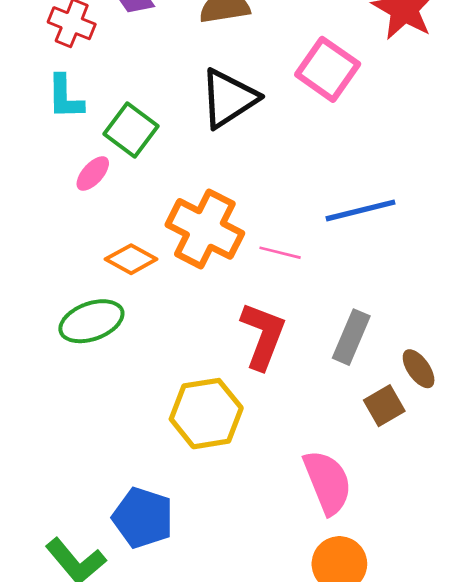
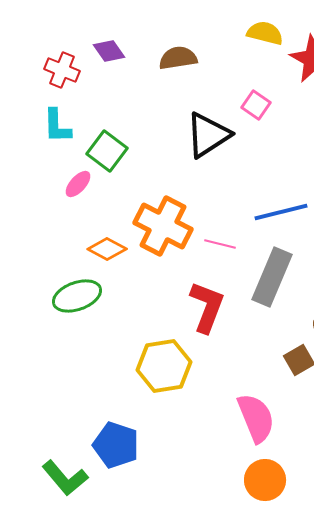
pink square: (328, 69) -> (256, 105), size x0.6
black triangle: (229, 98) -> (208, 135), moved
gray rectangle: (351, 337) -> (272, 277), moved, size x1.4

